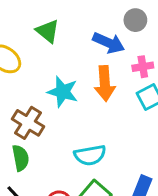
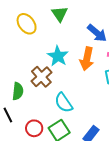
brown cross: (28, 123) -> (41, 77), moved
cyan semicircle: (90, 155) -> (64, 103), turned 50

